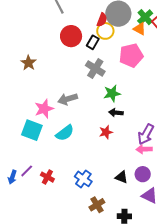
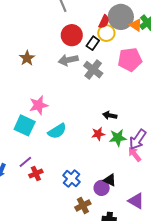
orange triangle: (140, 29) -> (136, 25), moved
green star: (112, 93) -> (118, 138), moved
gray arrow: (68, 99) -> (68, 60), moved
pink arrow: (144, 149) -> (135, 154), turned 49
purple line: (27, 171) -> (25, 162), moved
purple circle: (143, 174) -> (102, 188), moved
red cross: (47, 177) -> (36, 174), turned 32

